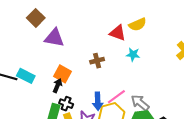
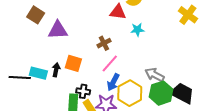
black arrow: (57, 86) -> (56, 70), moved
pink line: (116, 97) -> (110, 64), moved
blue arrow: (98, 101) -> (113, 82), turned 42

